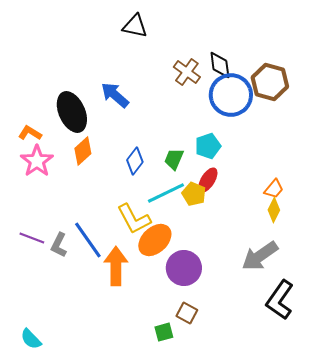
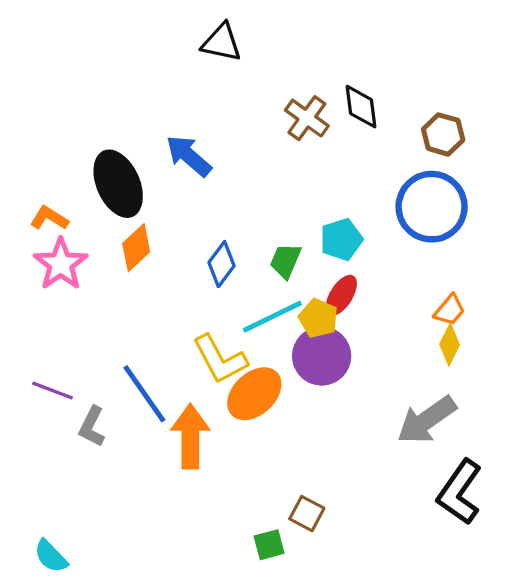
brown hexagon: (270, 82) -> (443, 134), size x0.7
blue circle: (231, 95) -> (432, 207), moved
gray L-shape: (59, 245) -> (92, 427), moved
purple circle: (184, 268) -> (322, 356), moved

